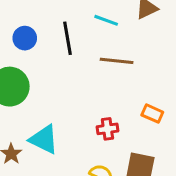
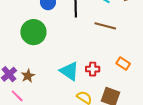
cyan triangle: (44, 139) -> (69, 71), moved

